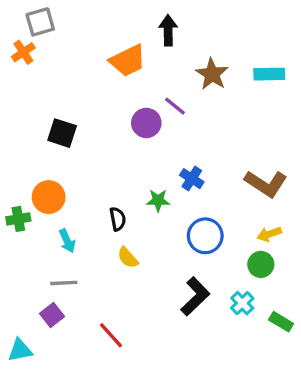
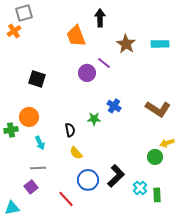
orange trapezoid: (128, 61) -> (76, 36), turned 95
yellow arrow: (269, 234) -> (167, 143), moved
blue circle: (205, 236) -> (88, 180), moved
cyan cross: (242, 303) -> (140, 188), moved
green rectangle: (281, 322) -> (157, 195), moved, turned 56

